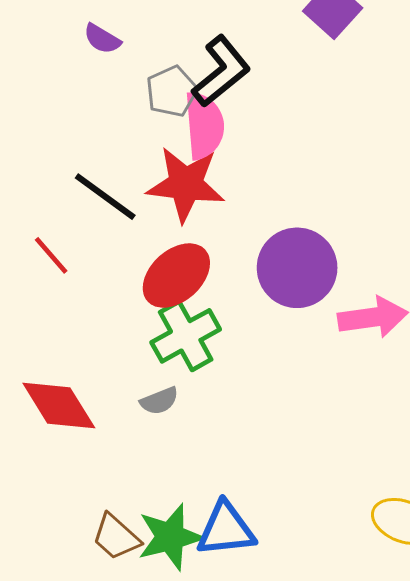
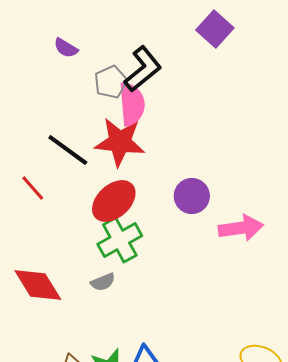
purple circle: (297, 268) -> (192, 196), size x0.7

